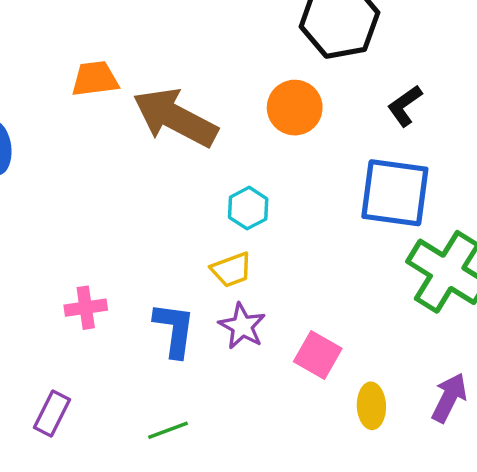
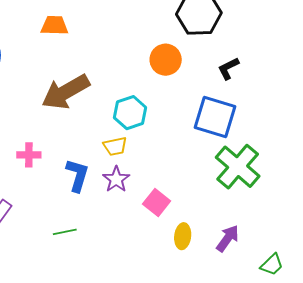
brown arrow: (175, 118) -> (66, 92), moved, turned -66
cyan hexagon: (248, 208) -> (130, 113), size x1.4

